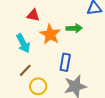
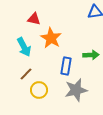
green arrow: (74, 28) -> (91, 55), moved

